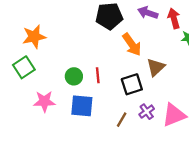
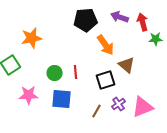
orange star: (34, 37) -> (32, 38), moved
brown triangle: (156, 67) -> (127, 65), turned -36

